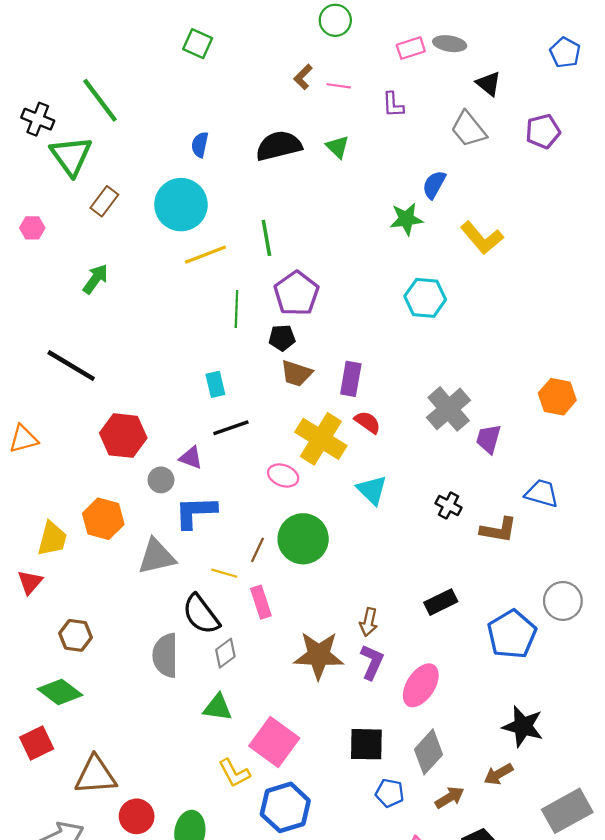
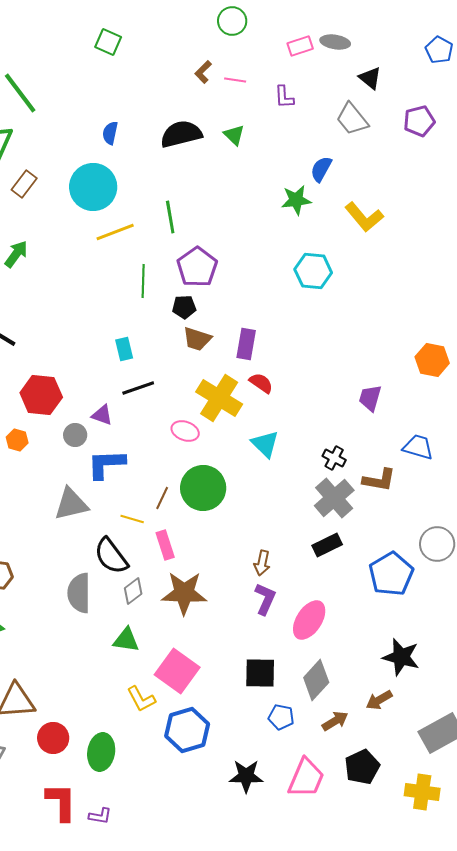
gray cross: (449, 409) -> (334, 498), moved
orange hexagon: (103, 519) -> (17, 440), moved, size x0.6
brown star: (319, 655) -> (184, 593), moved

